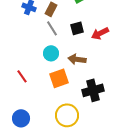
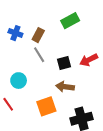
black square: (77, 28) -> (64, 63), moved
cyan circle: (51, 53) -> (19, 81), moved

